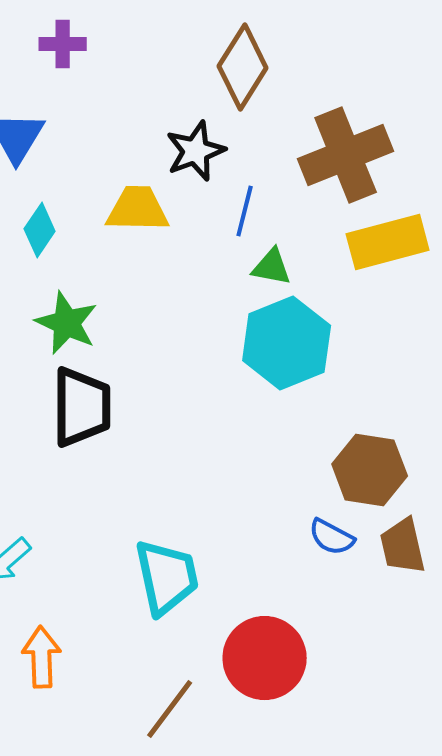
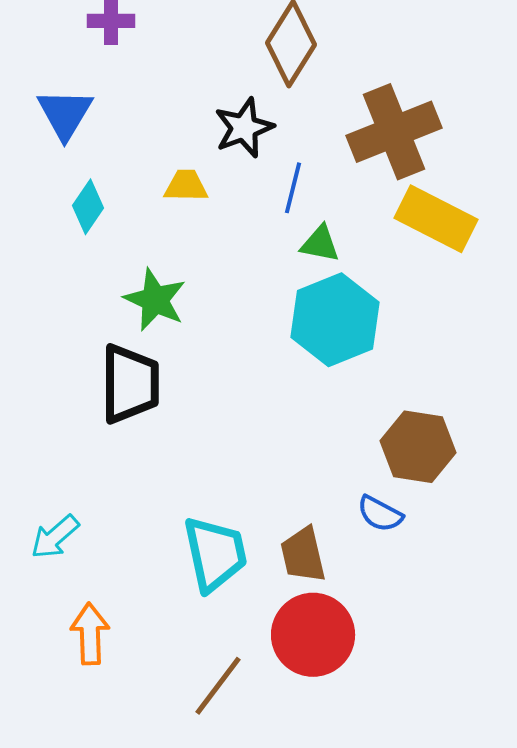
yellow trapezoid: (138, 209) -> (186, 186), size x0.7
yellow rectangle: (388, 242) -> (436, 219), turned 42
green star: (67, 323) -> (155, 300), moved
brown trapezoid: (403, 546) -> (303, 555), moved

